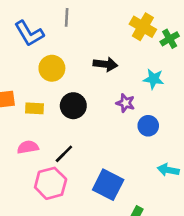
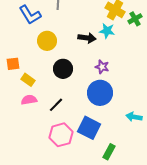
cyan star: (154, 79) -> (107, 31), moved
yellow rectangle: (34, 108) -> (28, 80), moved, turned 32
blue circle: (148, 126) -> (100, 93), moved, size x1.6
pink hexagon: (51, 183) -> (61, 135), moved

